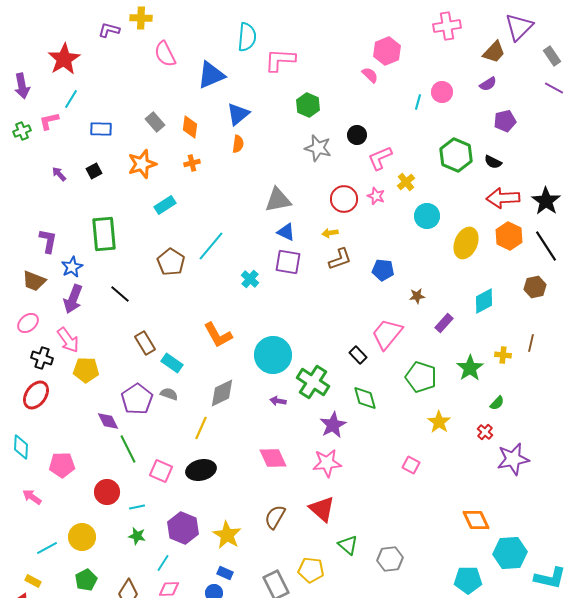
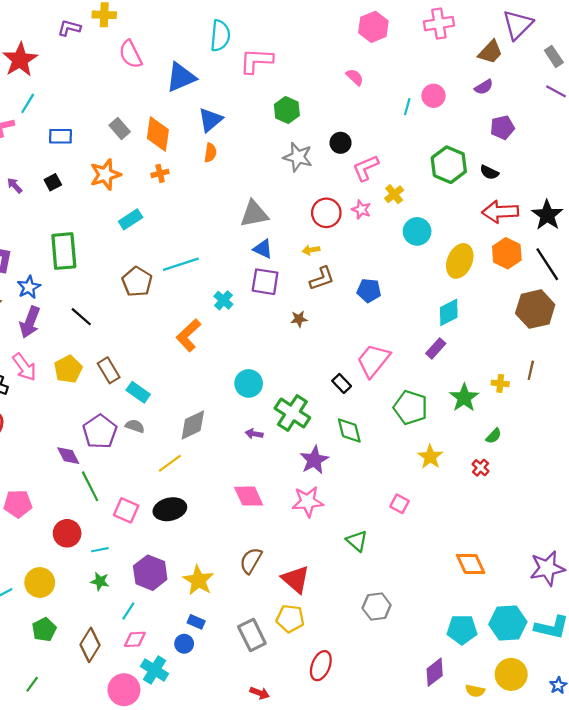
pink hexagon: (387, 51) -> (373, 27), moved
orange diamond: (190, 127) -> (158, 134), size x1.4
cyan line: (211, 246) -> (181, 264), turned 32
brown hexagon: (535, 287) -> (535, 309), size x1.6
brown star: (417, 296) -> (299, 319), moved
cyan diamond: (484, 301) -> (449, 312), moved
orange L-shape: (218, 335) -> (188, 335), moved, turned 76
cyan circle: (273, 355) -> (249, 383), size x0.7
yellow pentagon: (86, 370) -> (68, 369), moved, turned -30
yellow line: (201, 428) -> (170, 463), turned 30
purple star: (513, 459) -> (547, 568), moved
red triangle: (322, 509) -> (296, 579), moved
green triangle: (348, 545) -> (357, 541), moved
cyan hexagon: (510, 553) -> (508, 623), moved

